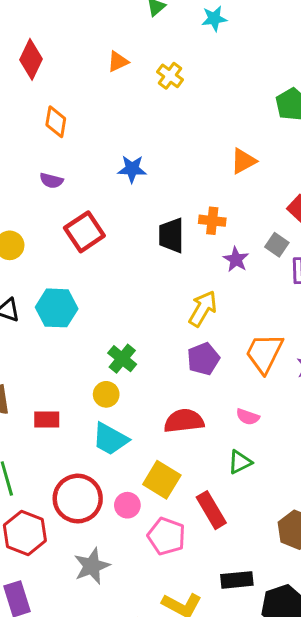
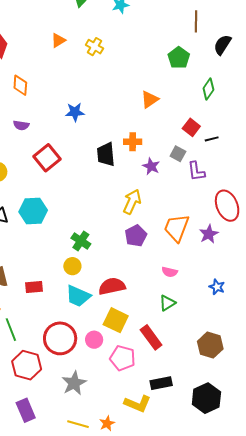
red semicircle: (184, 421) -> (112, 286), moved
black rectangle: (237, 580) -> (161, 383), moved

